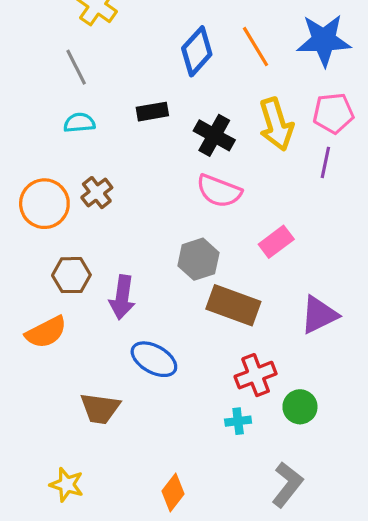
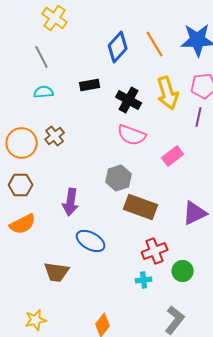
pink rectangle: (276, 242) -> (173, 156), moved
brown hexagon: (71, 275) -> (21, 185), moved
yellow star: (67, 485) -> (36, 320), turned -30

